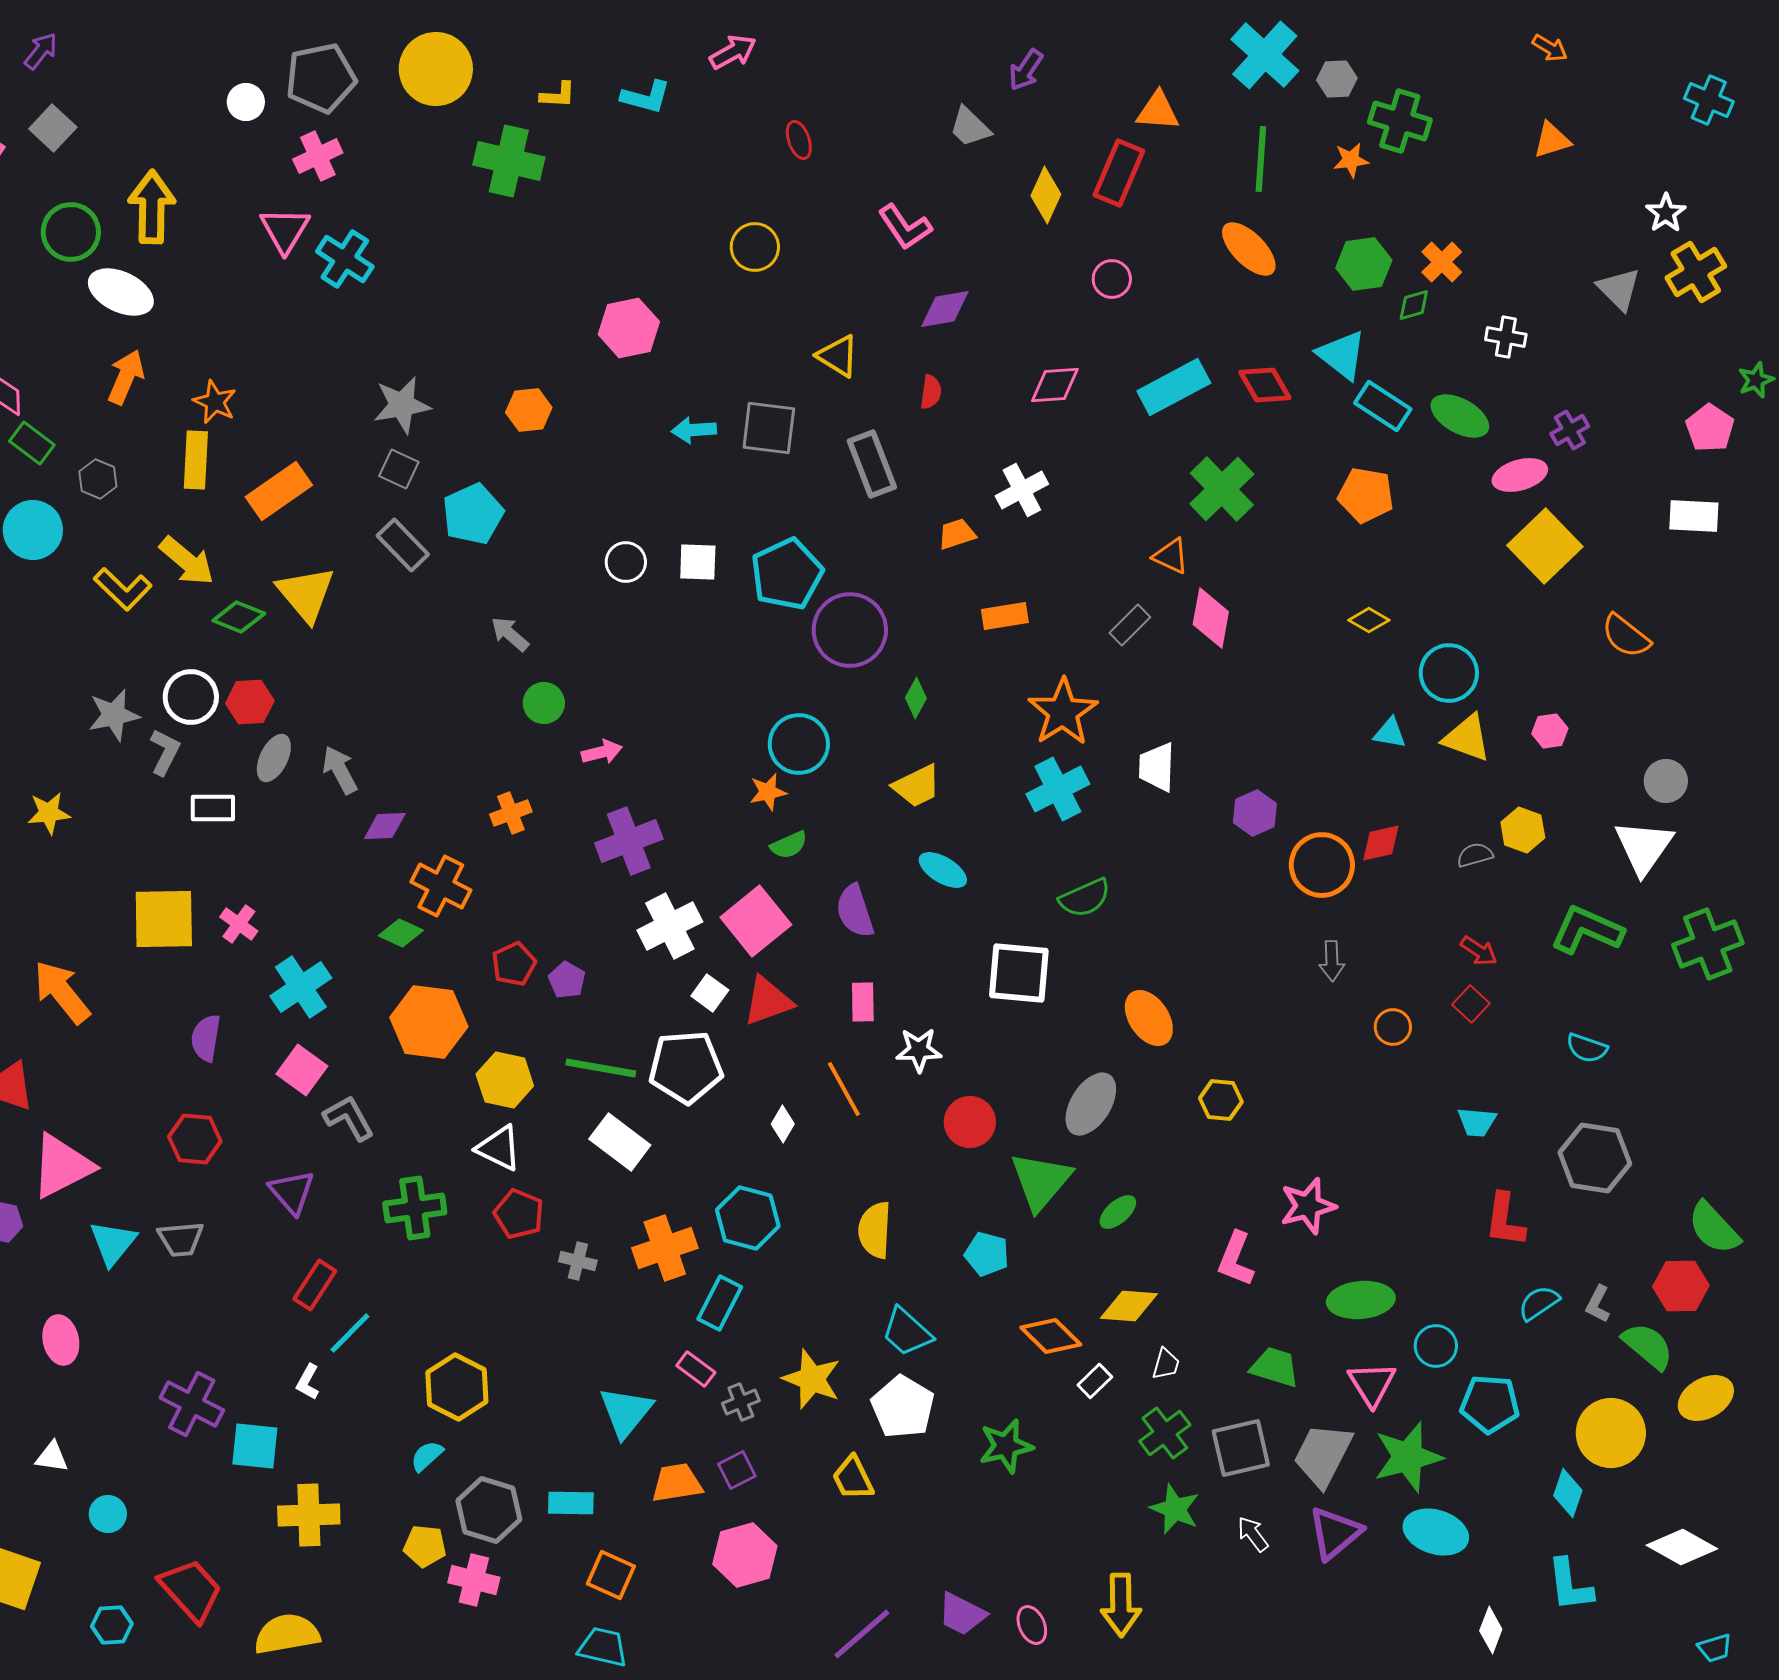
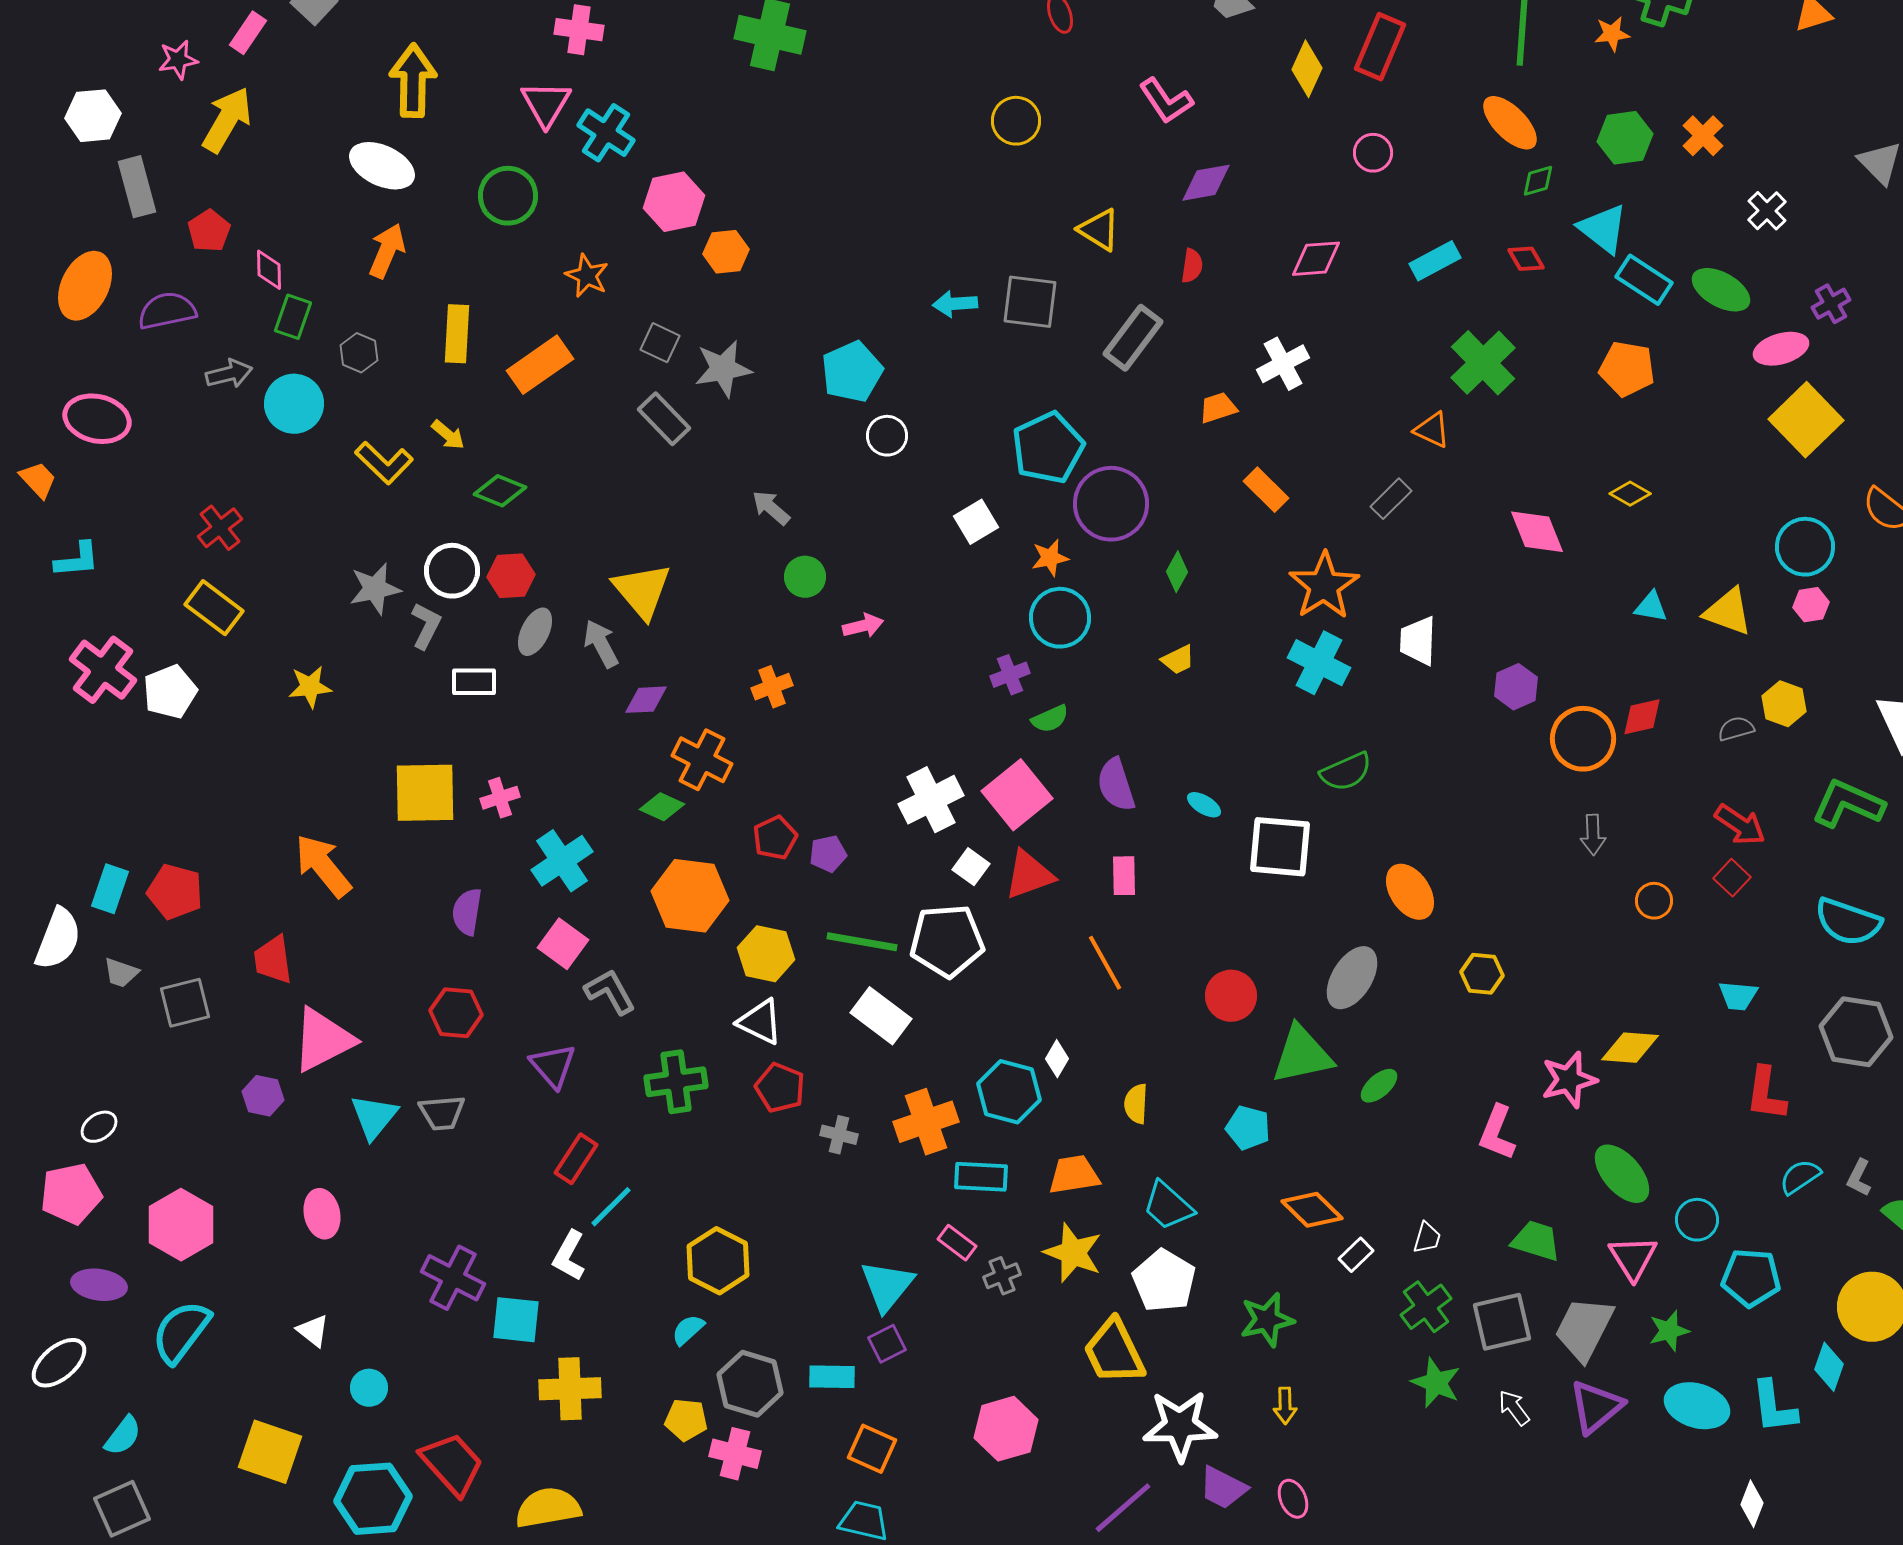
pink cross: (318, 156) -> (579, 30), turned 33
green circle: (71, 232) -> (508, 196), moved
green diamond: (1414, 305) -> (1538, 181), moved
pink hexagon: (629, 328) -> (674, 202), moved
white cross: (1506, 337) -> (1767, 211), turned 36
red diamond: (1265, 385) -> (1526, 259), size x0.7
cyan rectangle: (1174, 387) -> (1435, 261), size x0.7
orange star: (215, 402) -> (587, 276), moved
gray star: (402, 405) -> (723, 369), moved
orange hexagon: (529, 410) -> (726, 252), moved
green rectangle: (32, 443) -> (293, 317), turned 72
gray rectangle: (872, 464) -> (1133, 338), turned 58
cyan pentagon: (473, 514) -> (852, 372), moved
yellow arrow: (187, 561) -> (448, 435), size x0.6
white square: (698, 562) -> (976, 522), moved, turned -33
yellow triangle: (306, 594) -> (642, 591), moved
orange rectangle: (1005, 616) -> (1266, 490), turned 54
pink diamond: (1211, 618) -> (1537, 532), moved, turned -32
cyan circle: (1449, 673) -> (1805, 547), moved
yellow trapezoid: (917, 786) -> (1178, 660), size x0.7
cyan cross: (1058, 789) -> (1319, 663), turned -36
orange star: (768, 792) -> (1050, 558), moved
purple cross: (629, 841) -> (1010, 675), moved, size x0.6
cyan ellipse: (943, 870) -> (1204, 805), moved, size x0.7
pink cross: (239, 924) -> (500, 798), turned 36
red arrow: (1479, 951) -> (1740, 825), size x1.4
purple pentagon: (567, 980) -> (828, 854), turned 30
cyan semicircle: (1587, 1048) -> (1848, 922), size x1.6
white star: (919, 1050) -> (1180, 1426), moved, size x1.6
white diamond: (783, 1124) -> (1057, 1059), moved
green triangle: (1041, 1181) -> (1302, 1055), turned 38
yellow semicircle: (875, 1230) -> (1136, 1104), size x0.7
green ellipse: (1361, 1300) -> (1622, 1174), turned 54
cyan rectangle: (720, 1303) -> (981, 1177), turned 66
yellow diamond: (1129, 1306) -> (1630, 1048), moved
white L-shape: (308, 1382) -> (569, 1256), size x1.4
white triangle: (52, 1457) -> (313, 1331), turned 30
green star: (1408, 1457) -> (1669, 1331), size x0.6
purple square: (737, 1470) -> (887, 1344), moved
yellow trapezoid: (853, 1478) -> (1114, 1352), size x1.5
orange trapezoid: (677, 1483) -> (1074, 1175), moved
cyan L-shape: (1570, 1585) -> (1774, 1407), moved
yellow arrow: (1121, 1605) -> (1285, 1406), moved, size x0.6
cyan hexagon: (112, 1625) -> (373, 1499), size x1.8

